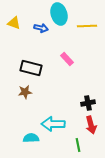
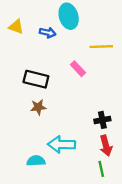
yellow line: (87, 26) -> (101, 47), moved
brown star: (25, 92) -> (38, 107), moved
green line: (78, 145) -> (101, 169), moved

